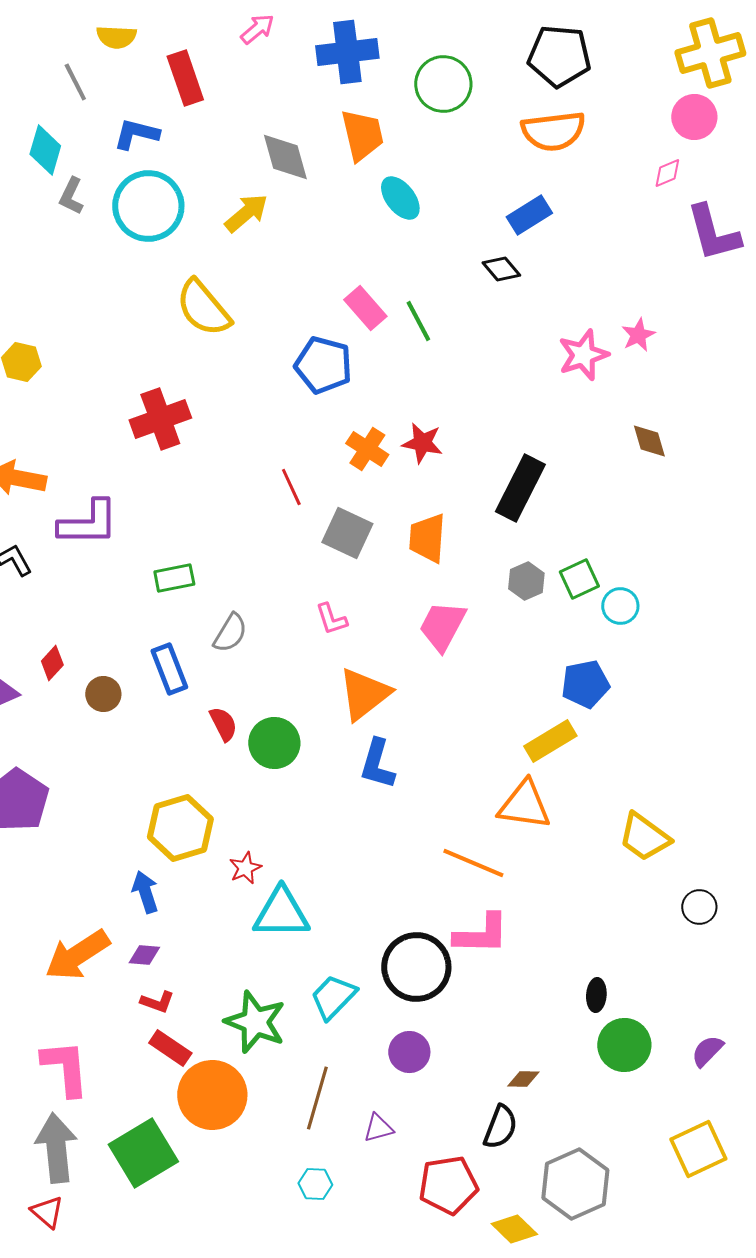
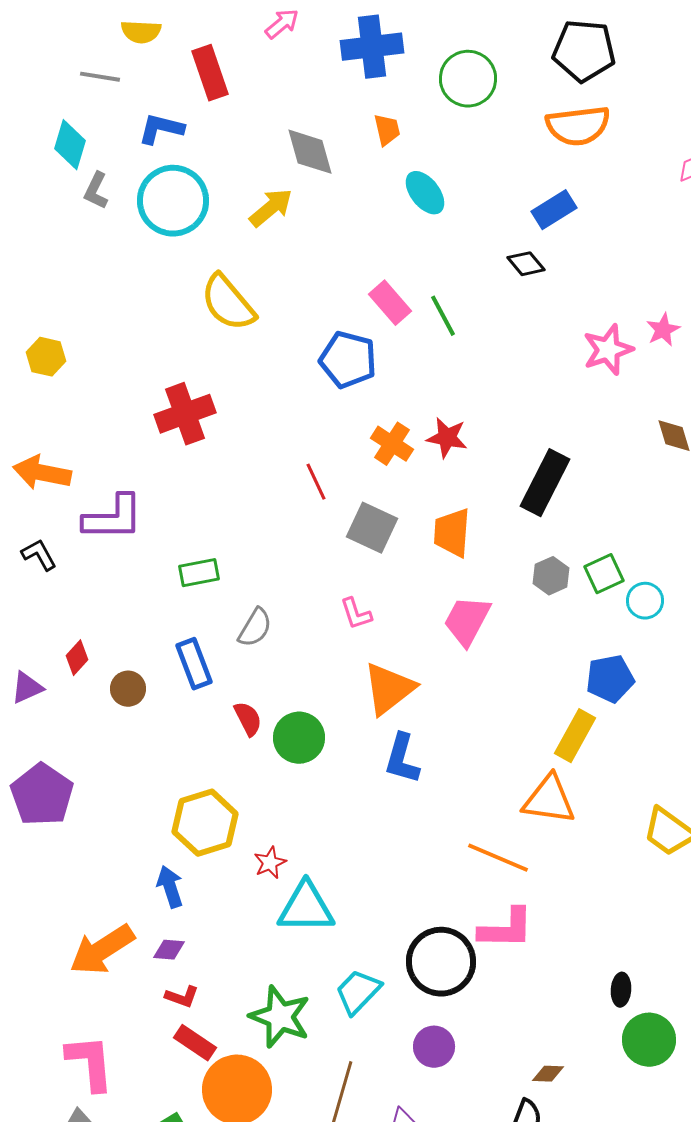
gray line: (75, 82) -> (100, 77), turned -54
orange trapezoid: (362, 135) -> (387, 130), size x0.6
yellow rectangle: (550, 741) -> (575, 736), turned -30

